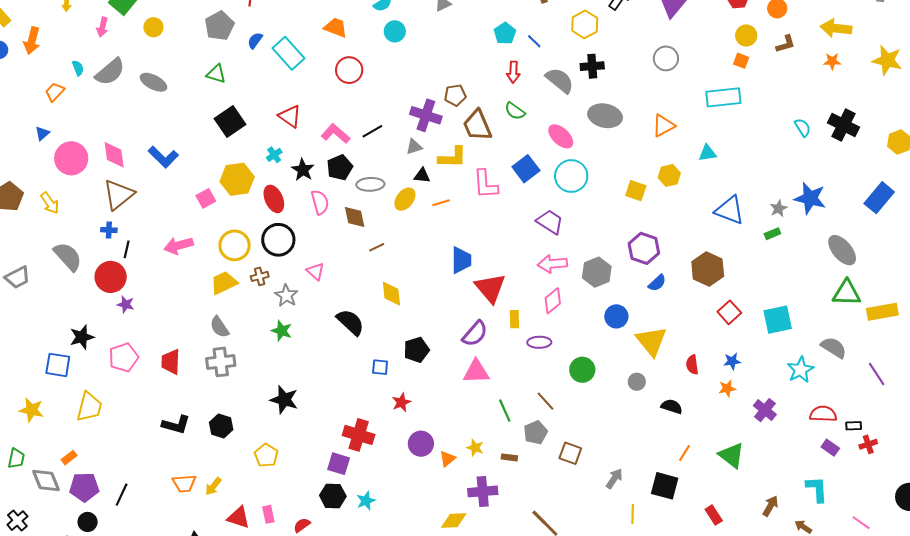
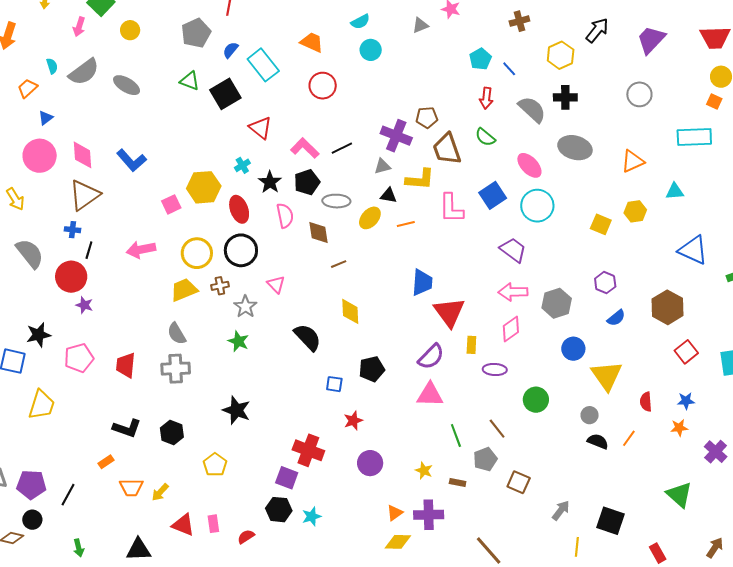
black square: (230, 121) -> (225, 94), moved
blue triangle: (42, 133) -> (46, 118), moved
purple hexagon: (644, 248) -> (605, 283), size x0.7
black semicircle: (672, 406) -> (598, 441), moved
orange line: (684, 453) -> (629, 438), moved
orange rectangle: (69, 458) -> (106, 462), moved
orange triangle: (447, 459) -> (395, 513), moved

